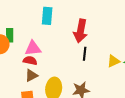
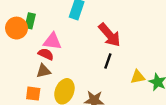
red arrow: (81, 31) -> (109, 35), turned -65

